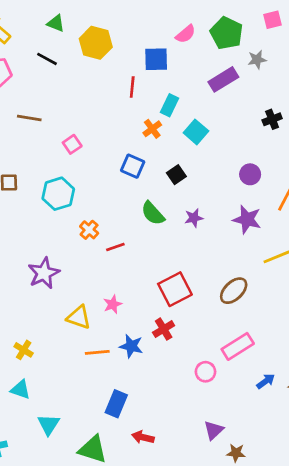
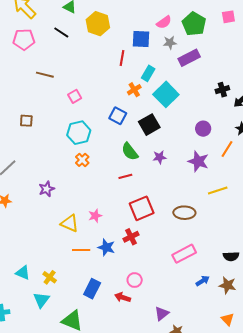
gray star: (257, 60) -> (170, 43), moved
cyan square: (196, 132) -> (166, 94), size x1.4
black square: (176, 175) -> (149, 125), size x1.5
cyan hexagon: (58, 194) -> (79, 133), moved
red line: (115, 247) -> (125, 176), moved
purple star: (44, 273) -> (47, 189), size x0.7
brown ellipse: (234, 291) -> (184, 213), turned 40
yellow cross: (24, 350) -> (50, 277), moved
pink circle: (205, 372) -> (135, 280), moved
red arrow: (143, 437) -> (123, 297), moved

